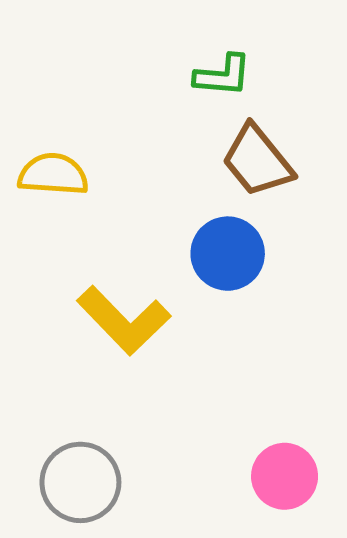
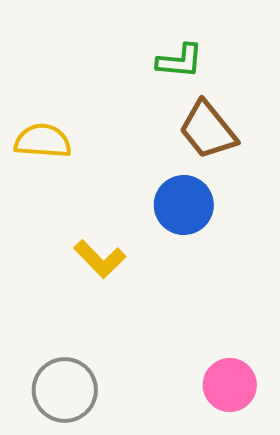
yellow L-shape: (124, 320) -> (100, 259), size x0.7

